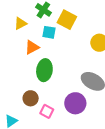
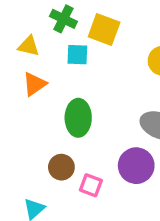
yellow triangle: (21, 23) -> (29, 46), turned 48
orange triangle: (32, 47) -> (34, 84), moved

